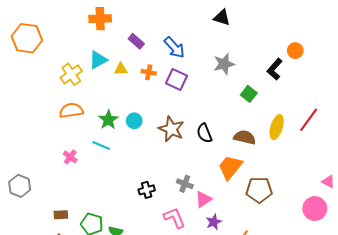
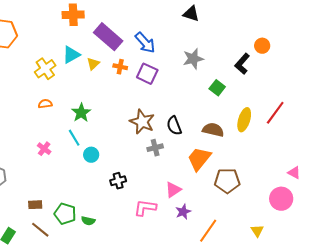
purple rectangle: (136, 41) -> (108, 37), size x1.8
yellow triangle: (121, 69) -> (93, 64), turned -40
orange semicircle: (71, 110) -> (45, 104), size x0.6
cyan circle: (134, 121) -> (91, 155), moved
cyan line: (101, 146) -> (74, 138), turned 36
gray cross: (185, 184) -> (155, 148), moved, turned -35
pink L-shape: (174, 218) -> (145, 208), turned -60

